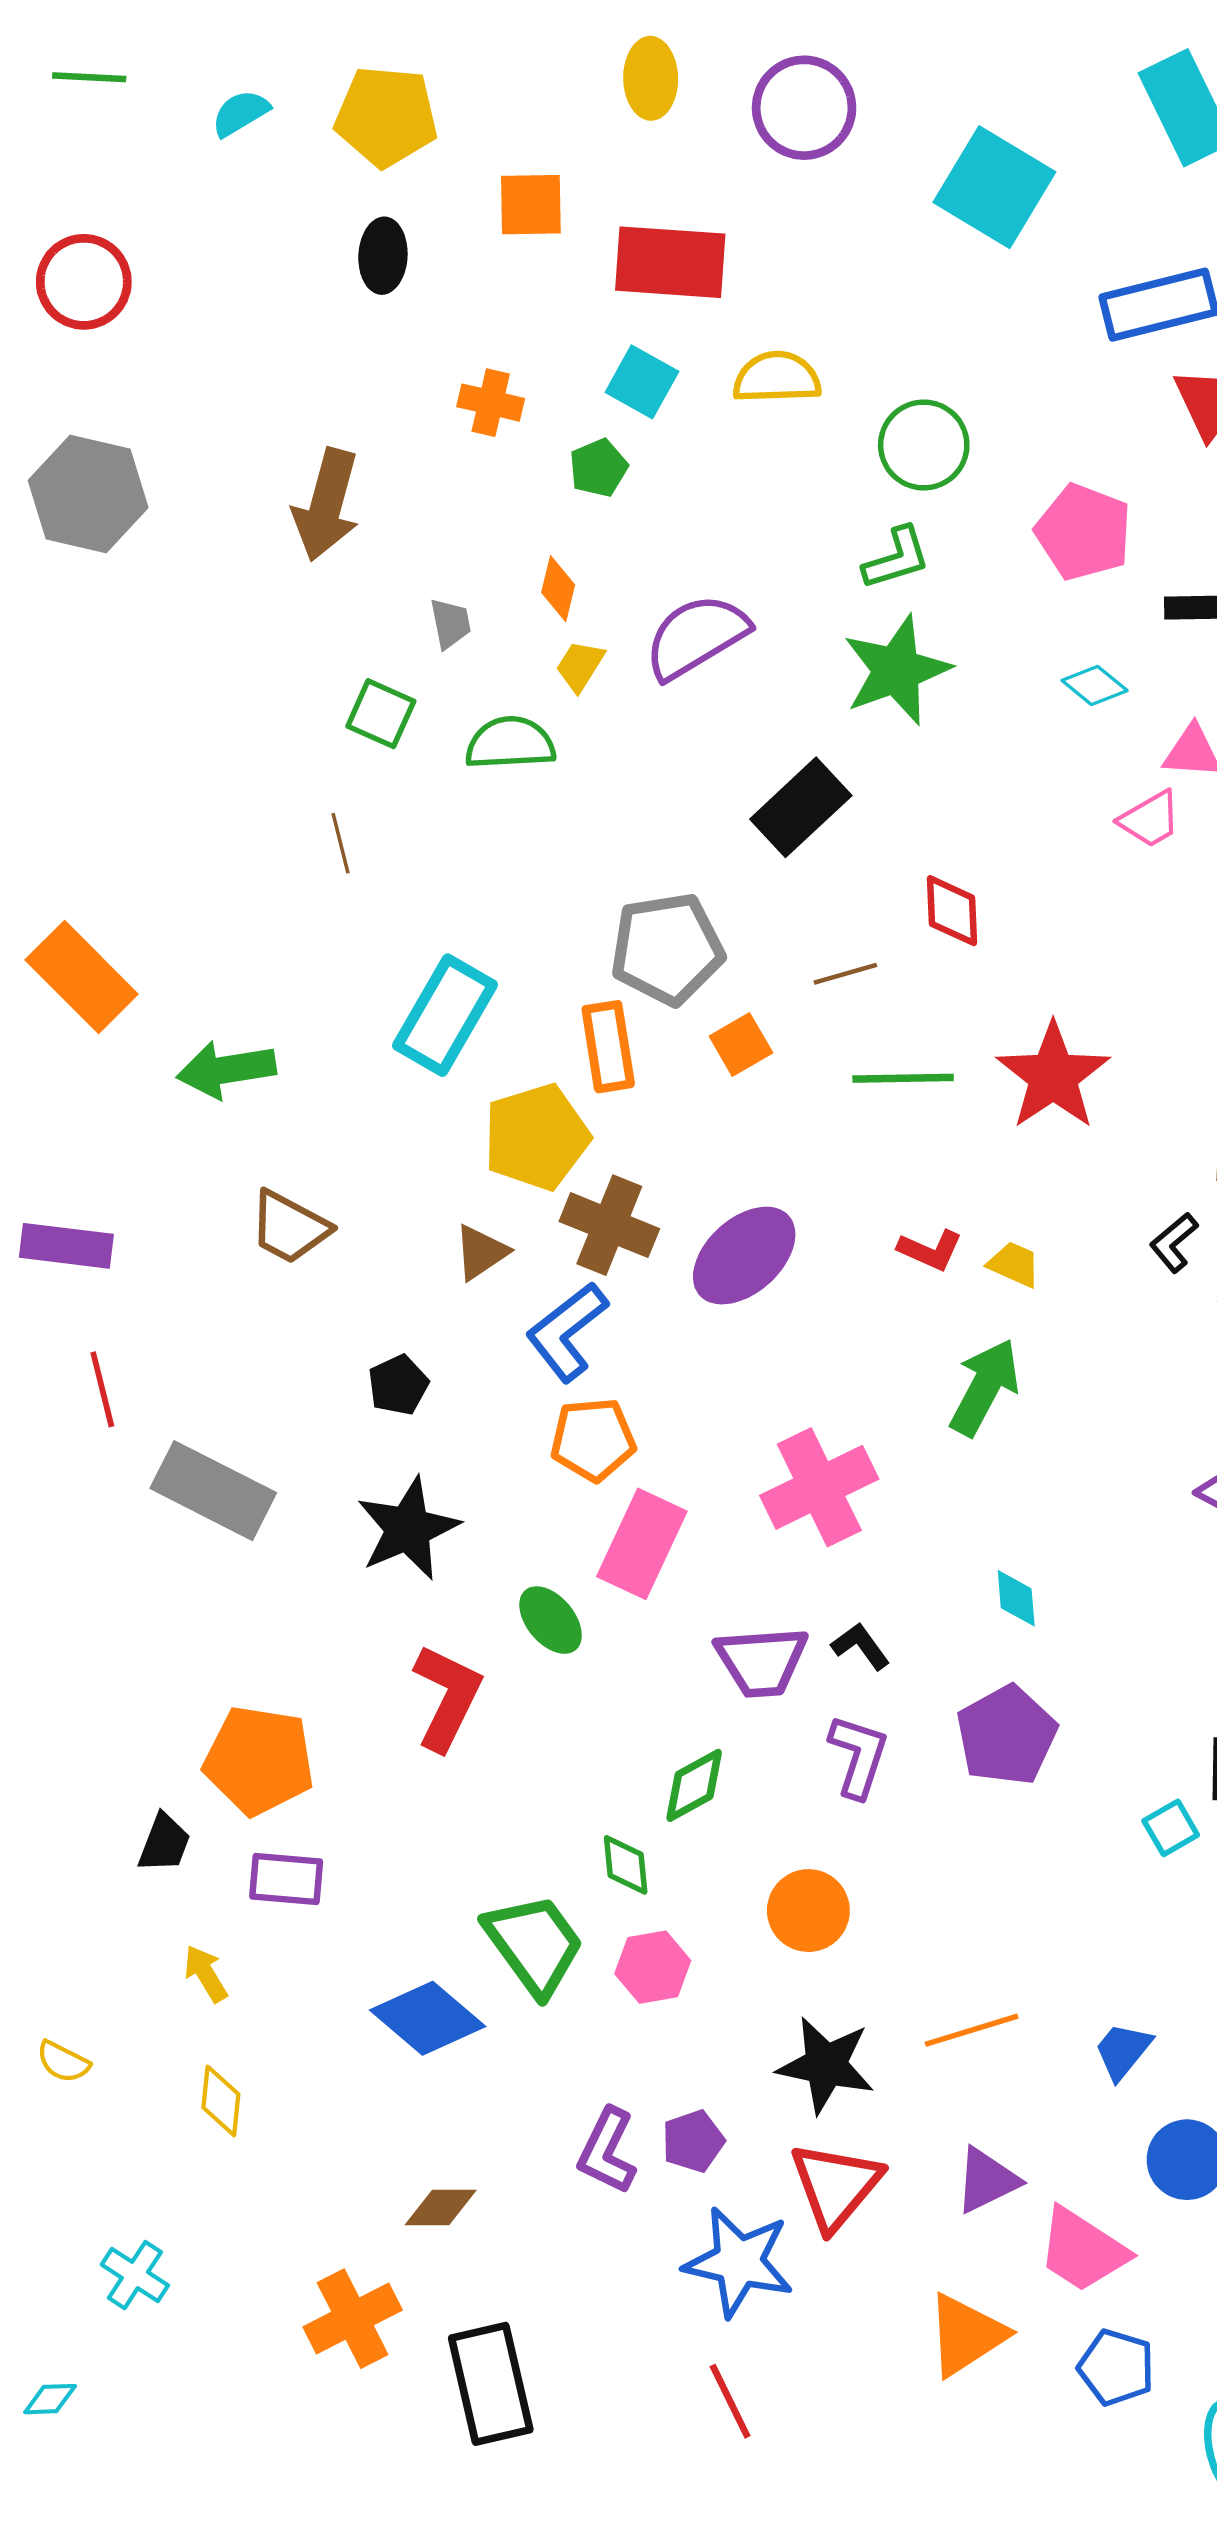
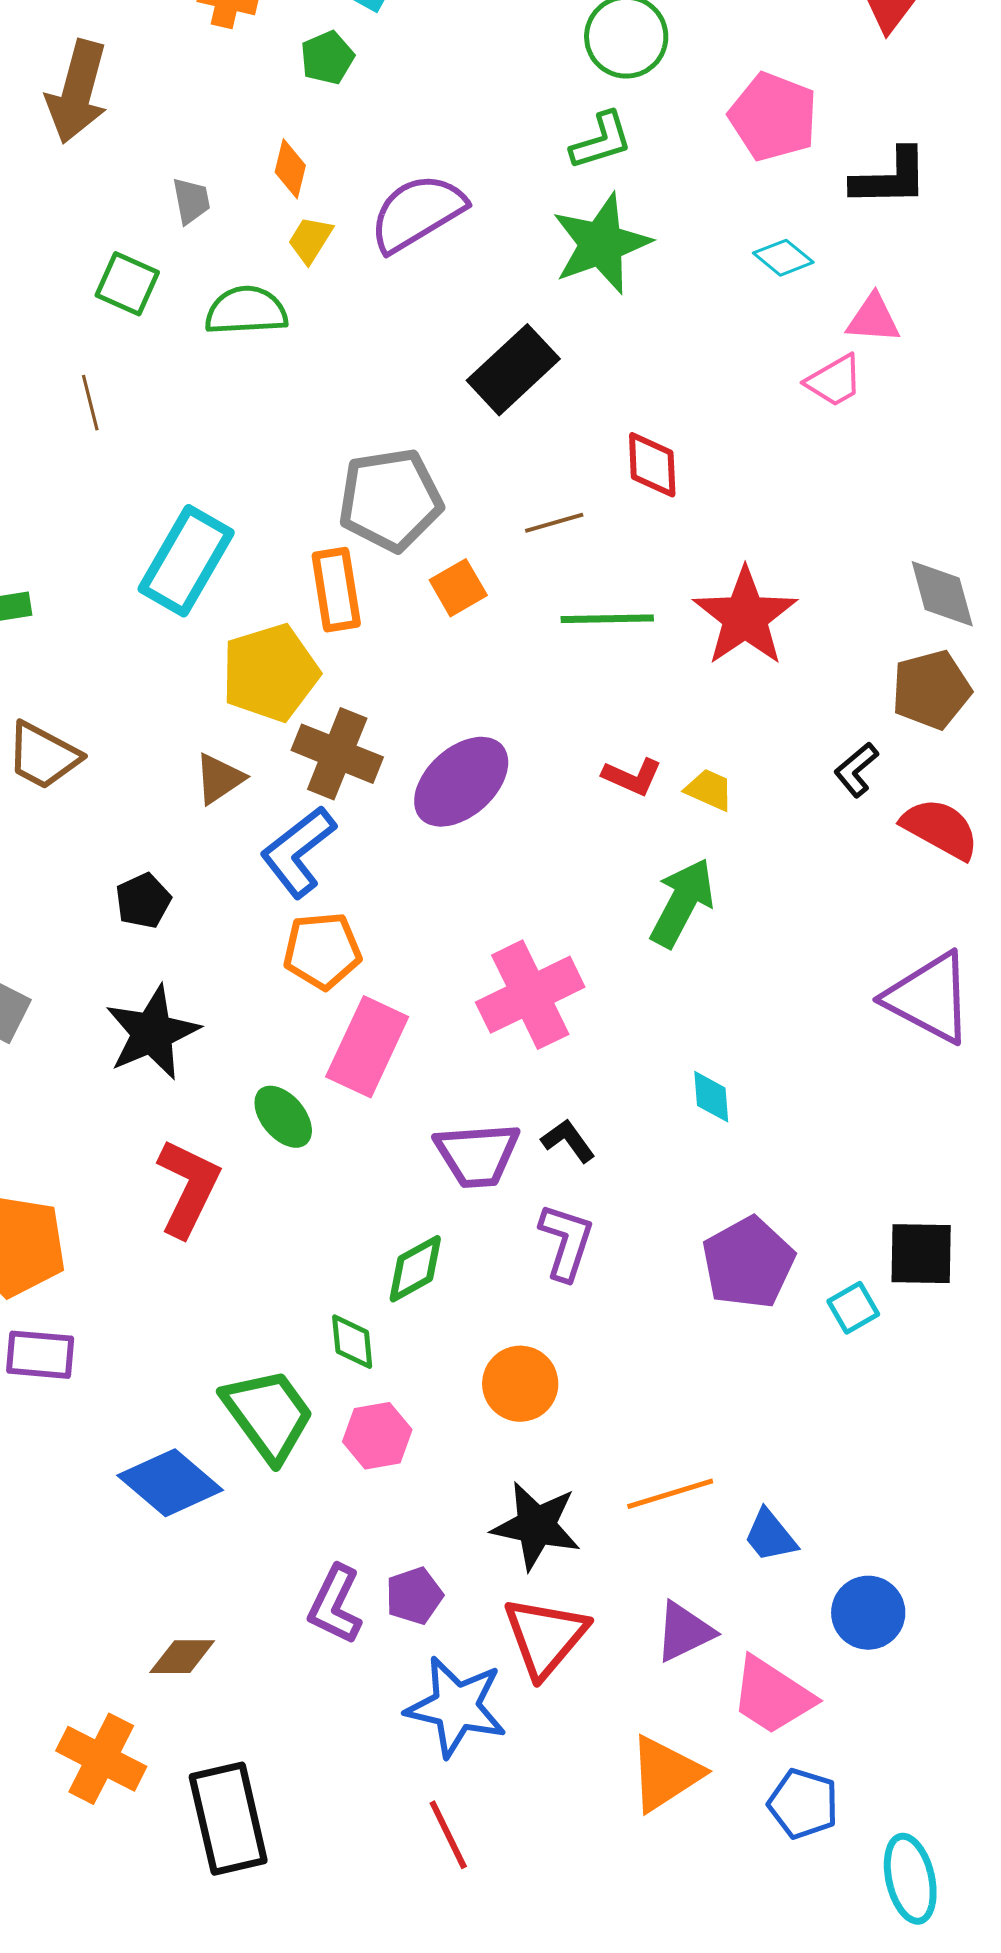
purple pentagon: (1006, 1735) -> (748, 1263), moved
blue trapezoid: (1123, 2051) -> (770, 1536), moved, turned -78
orange cross: (353, 2319) -> (101, 1759), turned -36

